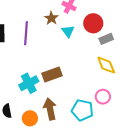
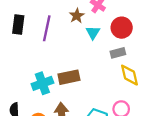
gray rectangle: (106, 39) -> (118, 53), moved

